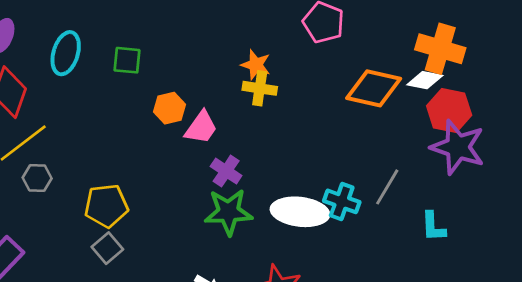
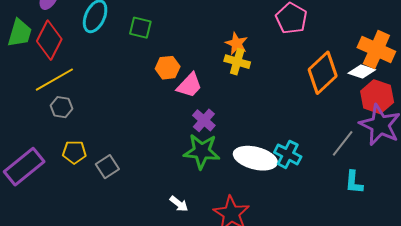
orange diamond: (374, 88) -> (323, 73), turned -63
gray line: (387, 187) -> (343, 143), moved
yellow pentagon: (106, 206) -> (74, 152), moved, size x0.7

